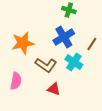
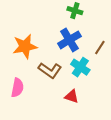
red triangle: (54, 89) -> (72, 96), moved

